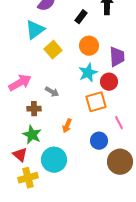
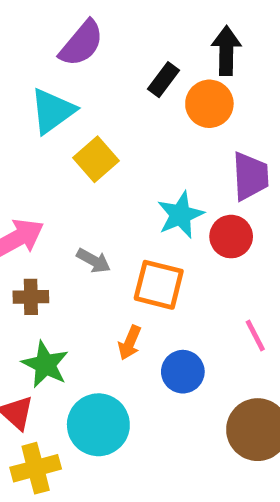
orange circle: (89, 46) -> (209, 104), moved
orange square: (96, 102) -> (159, 285), moved, turned 30
brown cross: (34, 109) -> (31, 297), moved
blue circle: (99, 141) -> (183, 372), moved

